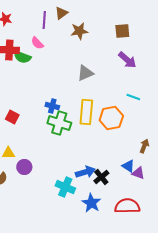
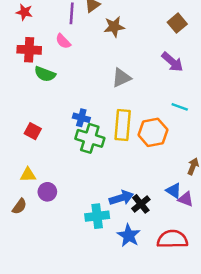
brown square: (122, 31) -> (177, 23), moved, turned -35
green semicircle: (22, 57) -> (45, 74), moved
cyan cross: (65, 187) -> (97, 216), turned -30

